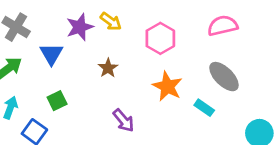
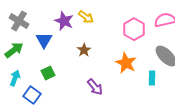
purple star: (80, 27) -> (64, 21), turned -30
pink hexagon: (160, 38) -> (134, 29), moved
cyan rectangle: (204, 108) -> (152, 78), turned 56

